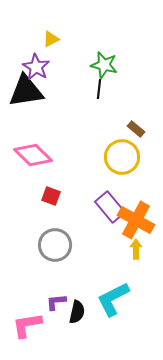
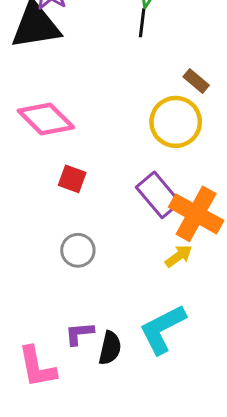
gray circle: (55, 245) -> (78, 250), size x0.7
yellow arrow: (136, 249) -> (179, 256), moved, turned 54
pink L-shape: (27, 325) -> (37, 367), turned -92

